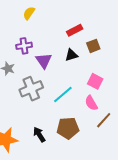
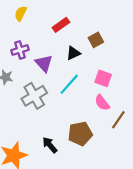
red rectangle: (75, 30) -> (61, 25), moved
cyan line: (63, 94) -> (69, 84), moved

